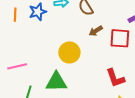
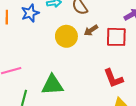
yellow circle: (69, 52) -> (66, 36), moved

